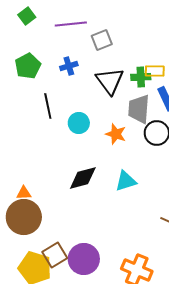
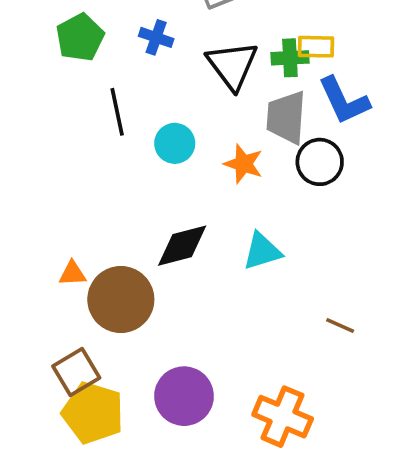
blue cross: (69, 66) -> (156, 37), turned 36
brown circle: (24, 217) -> (121, 299), moved
brown square: (55, 255) -> (76, 372), moved

